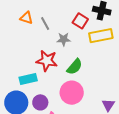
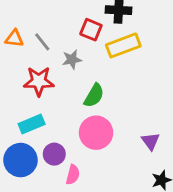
red star: (47, 61) -> (39, 81), moved

